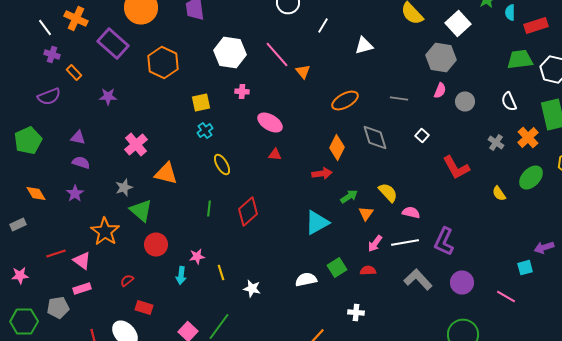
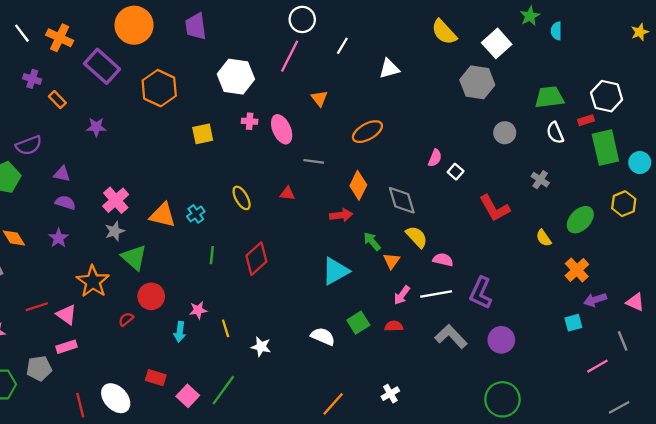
red rectangle: (536, 26) -> (586, 120), moved, size x0.6
white line: (45, 28) -> (22, 33), moved
pink line: (277, 54) -> (290, 56), moved, turned 68
green trapezoid: (520, 60) -> (549, 97), moved
pink semicircle: (440, 90) -> (435, 158), moved
purple semicircle: (49, 96) -> (29, 145), moved
gray line: (399, 98) -> (314, 161), moved
pink ellipse: (270, 122) -> (282, 129), moved, turned 35
cyan cross: (205, 130) -> (196, 214), moved
gray diamond: (375, 138) -> (402, 200), moved
orange cross: (528, 138) -> (577, 270), moved
pink cross: (136, 144) -> (116, 200), moved
yellow ellipse: (222, 164) -> (242, 198), moved
green arrow: (349, 196) -> (372, 241), turned -96
red semicircle: (127, 280) -> (126, 319), moved
white semicircle: (306, 280) -> (323, 336), turned 35
pink line: (506, 296) -> (597, 366), moved, turned -60
red rectangle: (144, 308) -> (156, 378), moved
white cross: (356, 312) -> (390, 394), moved, turned -35

